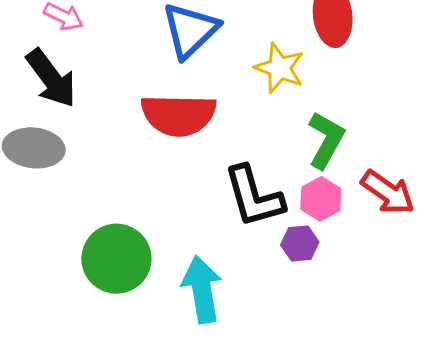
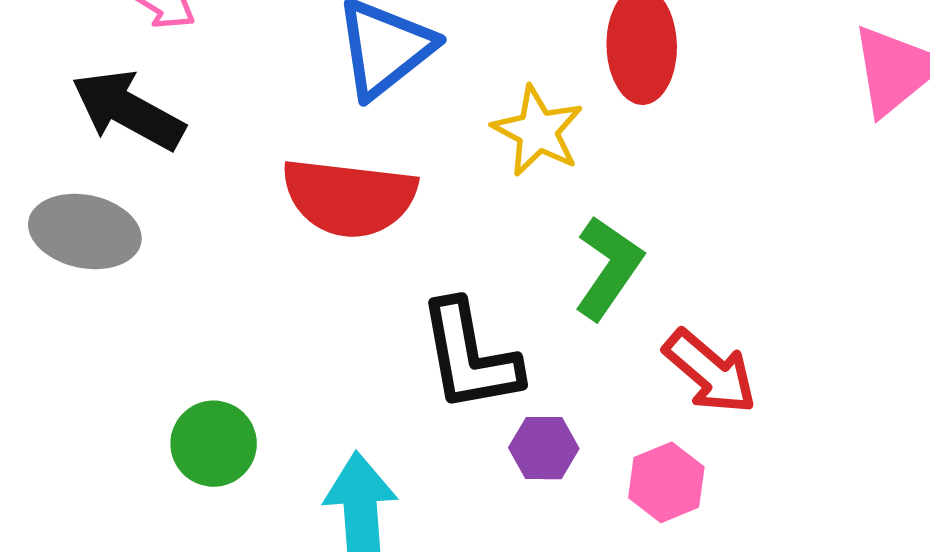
black arrow: (51, 78) -> (128, 110), turned 150
pink hexagon: (321, 199) -> (666, 482), moved
green circle: (116, 259) -> (214, 444), size x0.7

